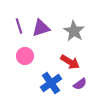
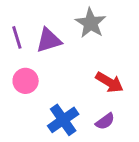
gray star: (74, 31) -> (91, 23), moved
red arrow: (70, 62) -> (109, 82), moved

